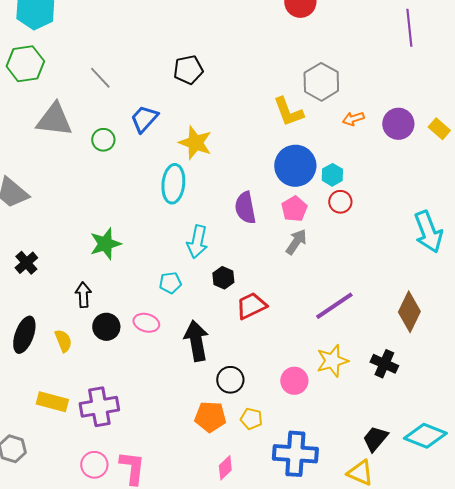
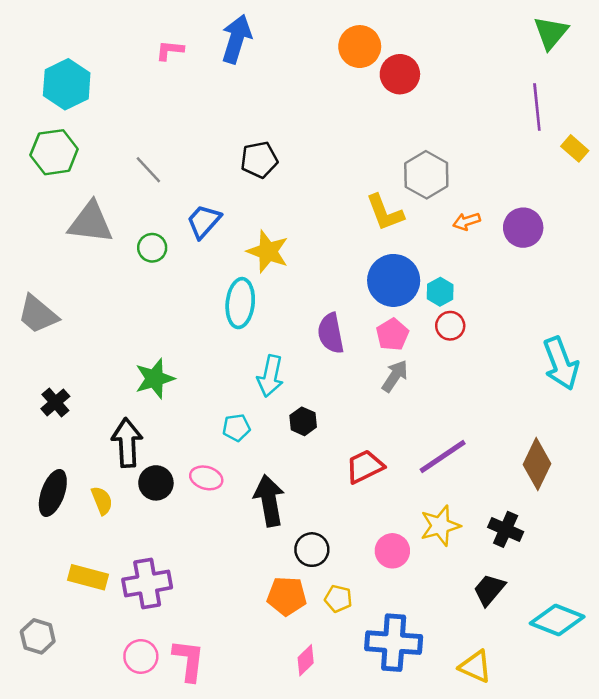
yellow rectangle: (439, 129) -> (575, 148), moved
black arrow: (83, 295) -> (127, 443), size x1.5
red trapezoid: (251, 306) -> (365, 467), moved
black trapezoid: (375, 439) -> (489, 590), moved

